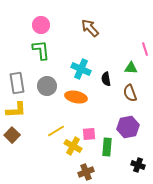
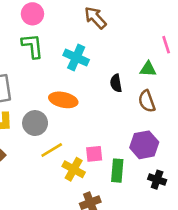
cyan cross: (81, 69) -> (76, 58), moved
gray circle: (47, 86) -> (35, 123), moved
orange ellipse: (76, 97) -> (63, 100), moved
black cross: (138, 165) -> (157, 180), moved

